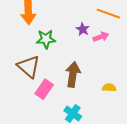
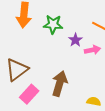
green star: (46, 39) -> (53, 24), moved
brown triangle: (29, 67) -> (17, 70), turned 35

